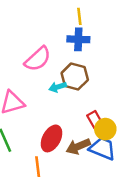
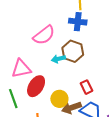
yellow circle: (105, 129) -> (59, 99), moved
red ellipse: (52, 138) -> (36, 86), moved

